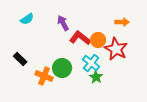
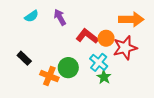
orange arrow: (122, 22) -> (131, 19), size x1.6
purple arrow: (63, 23) -> (60, 17), moved
red star: (116, 49) -> (125, 48), turned 30

